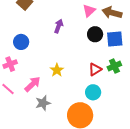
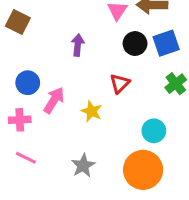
pink cross: (10, 64) -> (20, 120), turned 32
red triangle: (95, 69) -> (120, 83), moved
pink arrow: (33, 84) -> (54, 100), moved

